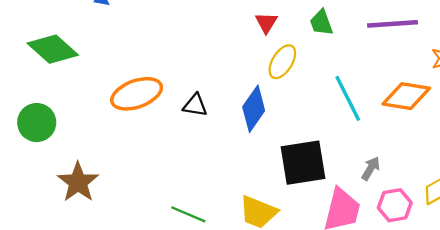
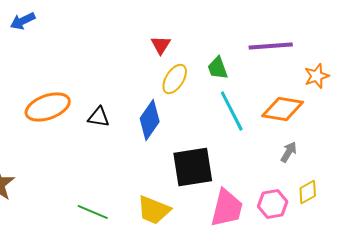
green trapezoid: (321, 23) -> (218, 68), moved
gray arrow: (371, 168) -> (289, 152), moved

